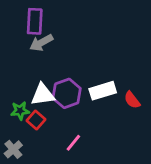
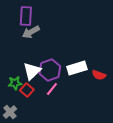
white triangle: (43, 95) -> (32, 71), turned -36
red semicircle: (132, 100) -> (99, 75), turned -32
pink line: (73, 143) -> (52, 89), moved

